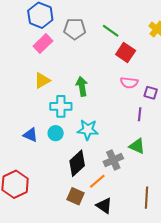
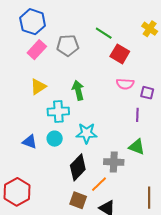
gray pentagon: (75, 29) -> (68, 45), moved
gray cross: (113, 160) -> (114, 162), turned 30

